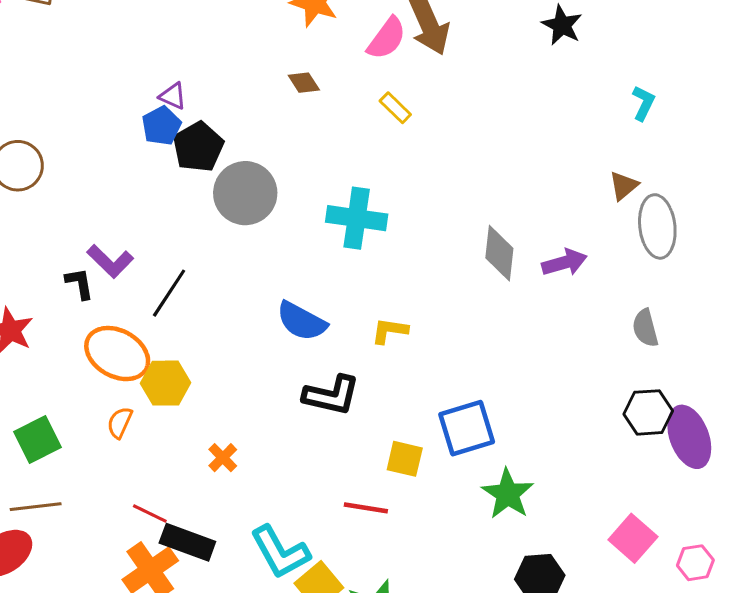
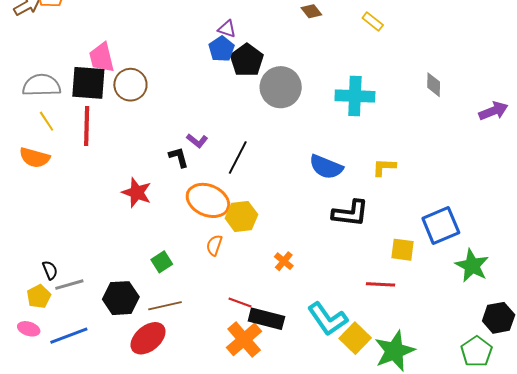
gray diamond: (499, 253) -> (434, 85), moved, size x0.7
purple L-shape: (110, 261) -> (197, 141), size x0.7
green square: (37, 439) -> (162, 262), size x0.7

